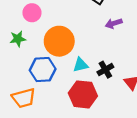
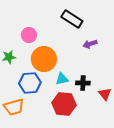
pink circle: (32, 13) -> (29, 35), moved
black cross: (105, 70) -> (83, 83), turned 32

